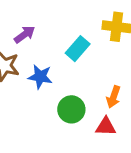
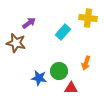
blue star: (40, 77) -> (39, 78), moved
red triangle: (106, 127) -> (71, 88), moved

